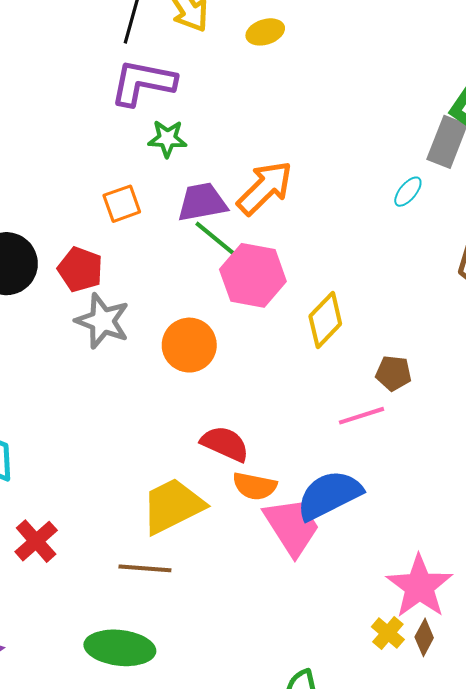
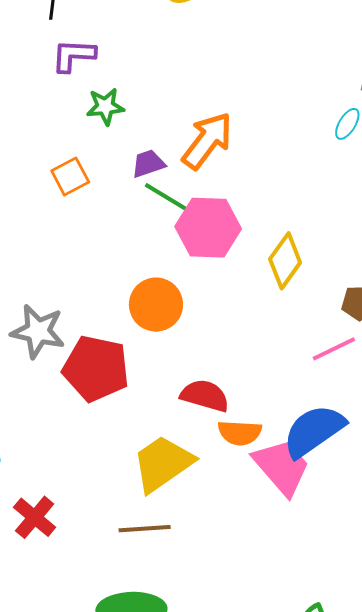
purple L-shape: (143, 83) -> (73, 55), size x0.7
purple trapezoid: (202, 202) -> (148, 164), size x0.7
red pentagon: (80, 269) -> (96, 368), moved, size x1.5
gray star: (102, 321) -> (38, 331), moved

